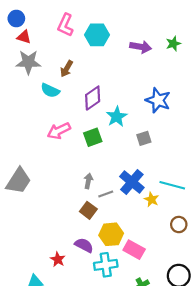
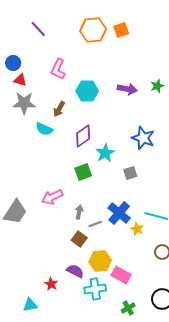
cyan hexagon: (97, 35) -> (87, 91), moved
pink arrow: (59, 131) -> (52, 197), moved

